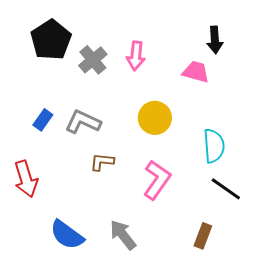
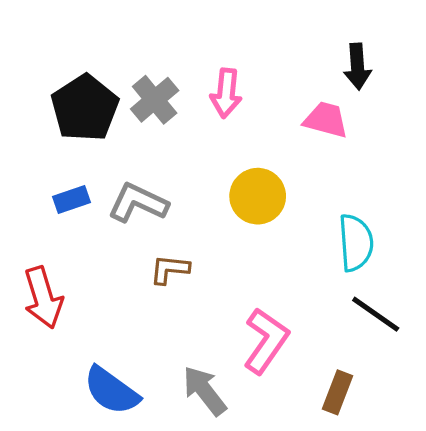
black pentagon: (51, 40) -> (85, 108), moved
blue rectangle: (43, 120) -> (71, 199), turned 35
pink L-shape: (157, 180) -> (266, 341), moved

